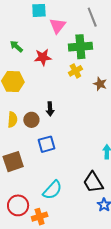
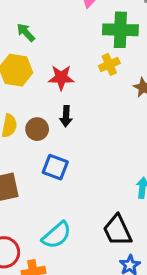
green arrow: (16, 46) -> (26, 32), moved
red star: (43, 57) -> (61, 78), moved
blue square: (46, 144) -> (55, 167), turned 30

